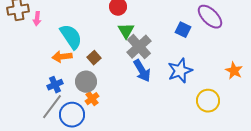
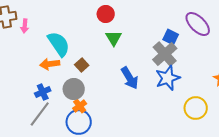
gray cross: (139, 47) -> (165, 54), moved
blue circle: (72, 115) -> (79, 122), moved

